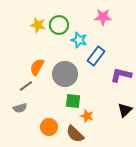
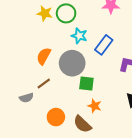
cyan star: (79, 40) -> (79, 36), moved
brown line: (26, 86) -> (44, 84), moved
green square: (73, 101) -> (86, 84), moved

